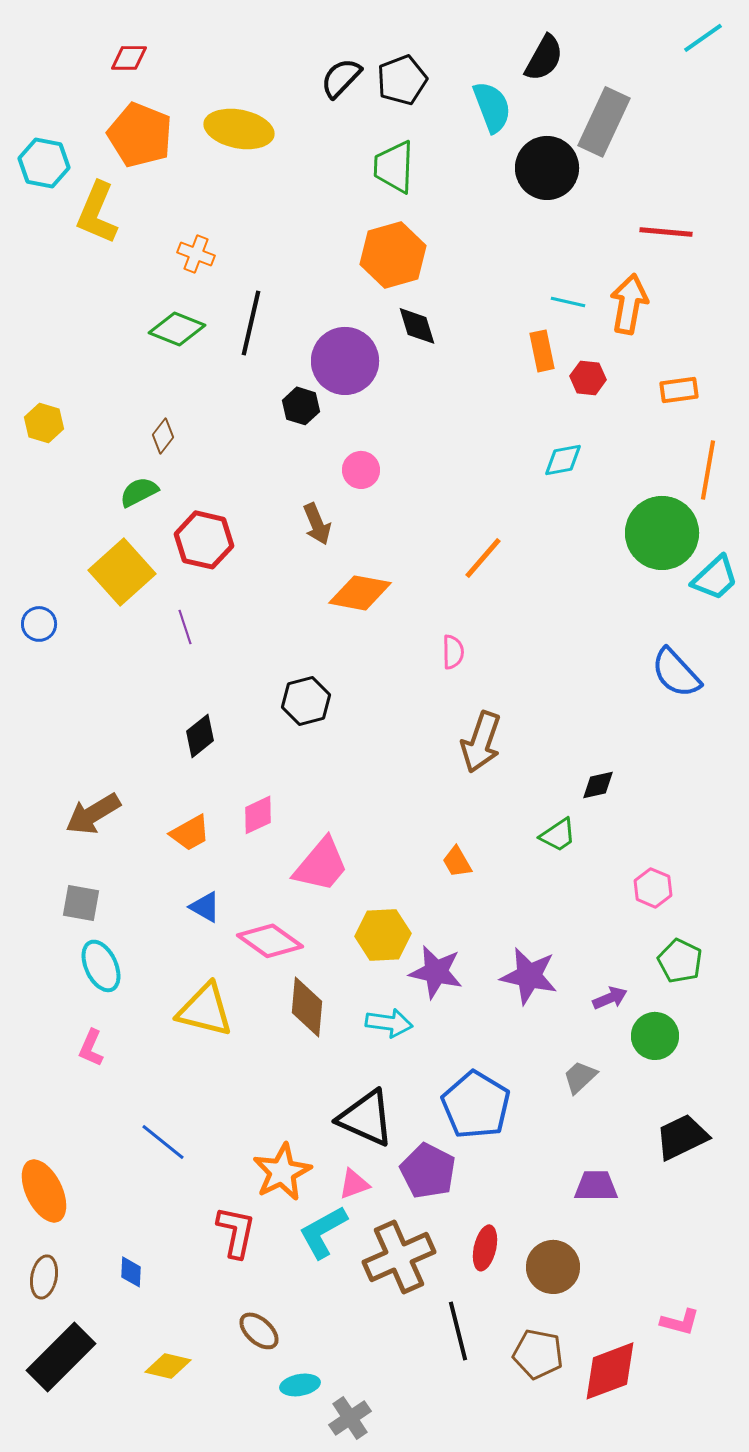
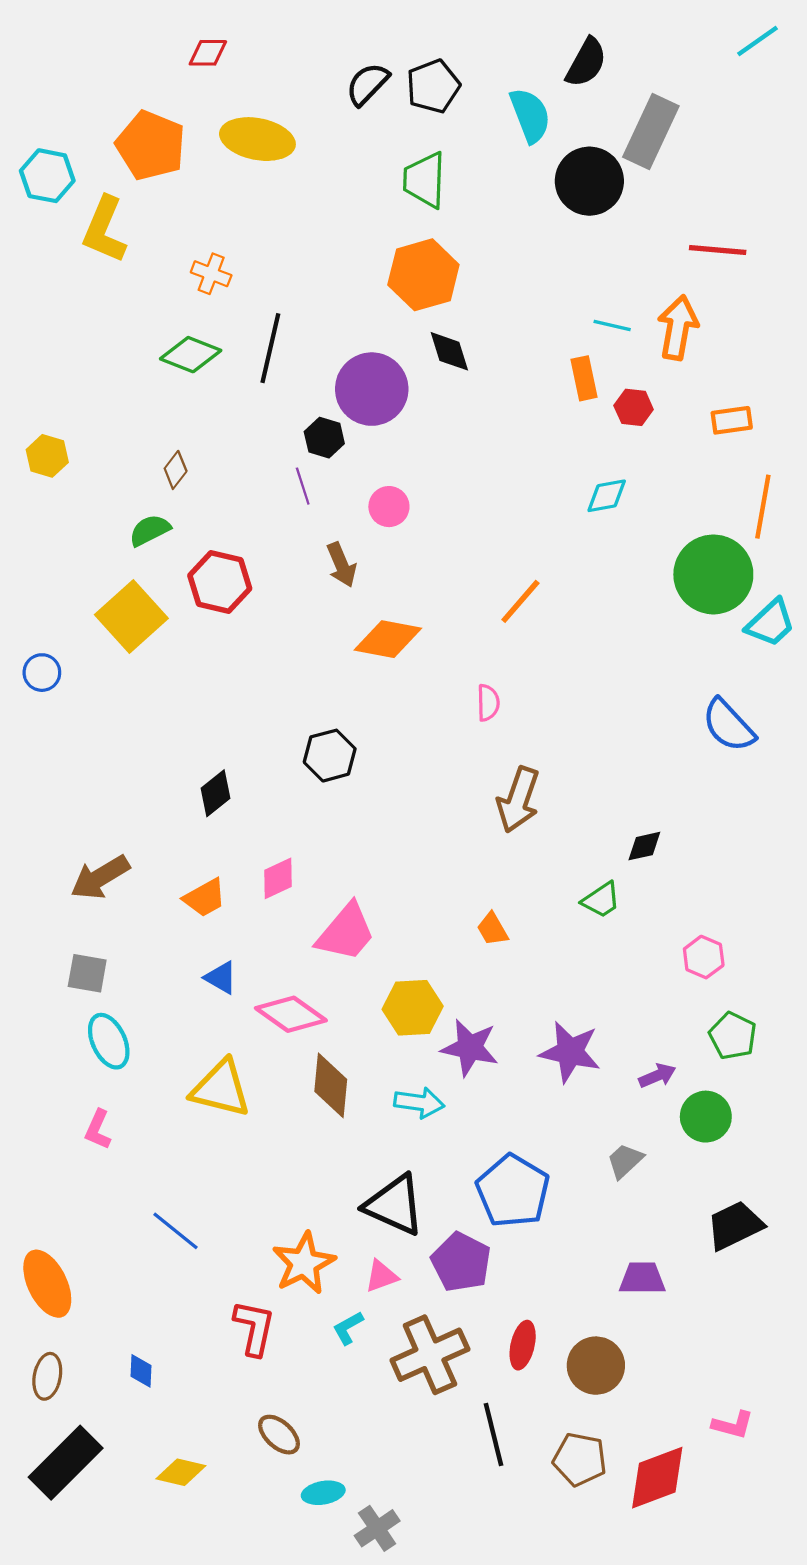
red diamond: (129, 58) -> (208, 53), moved
purple line: (185, 627) -> (303, 486), moved
cyan L-shape: (323, 1232) -> (348, 1328), size x0.6

